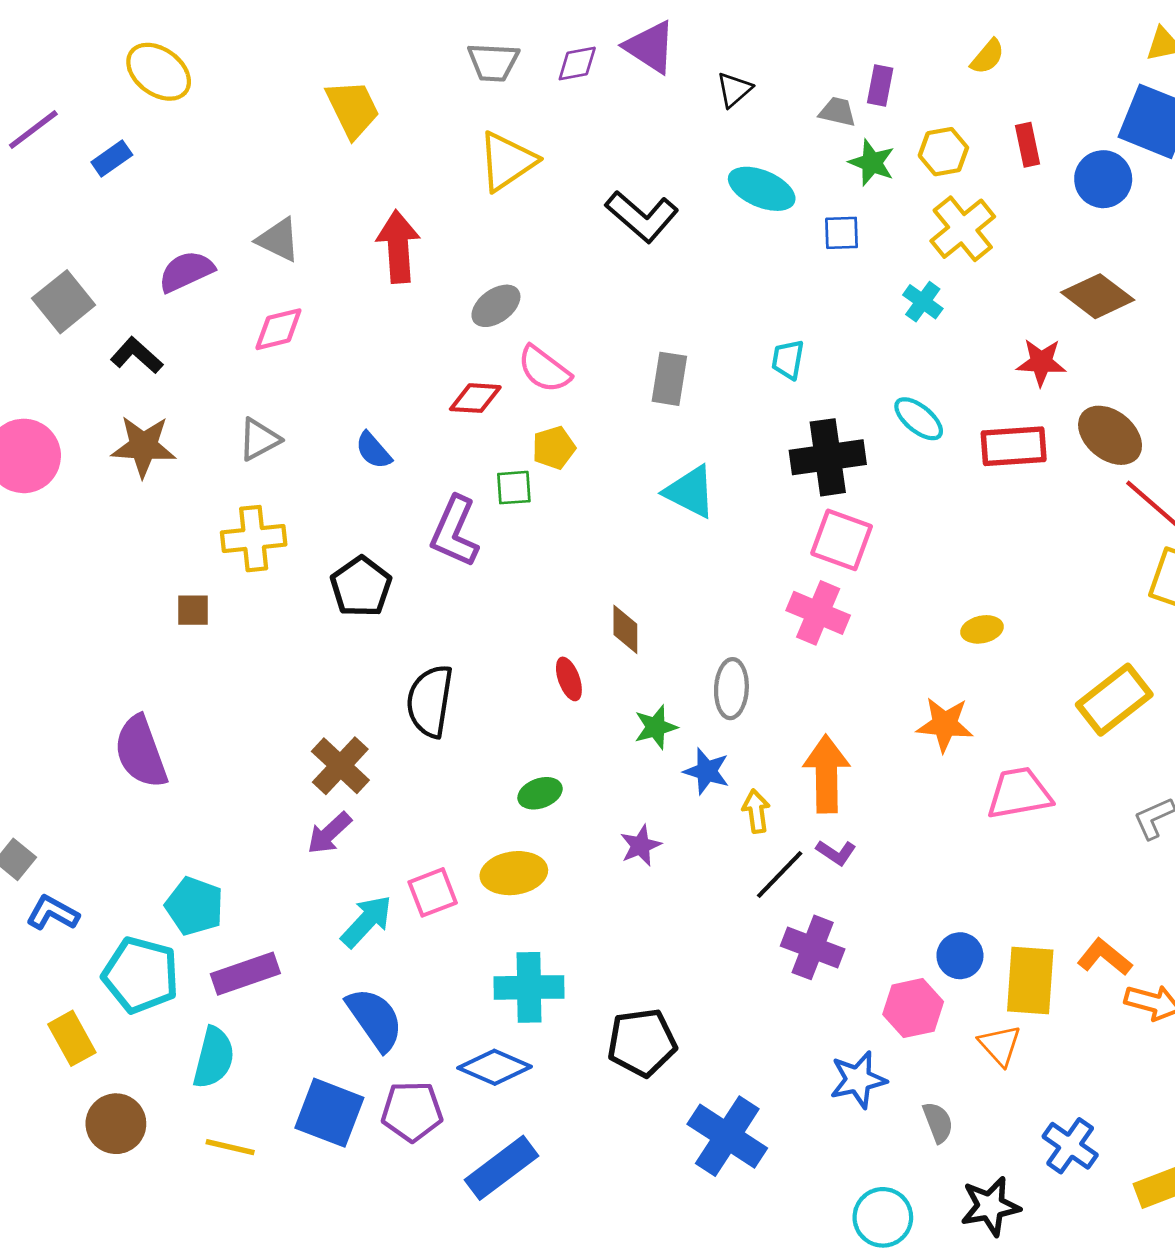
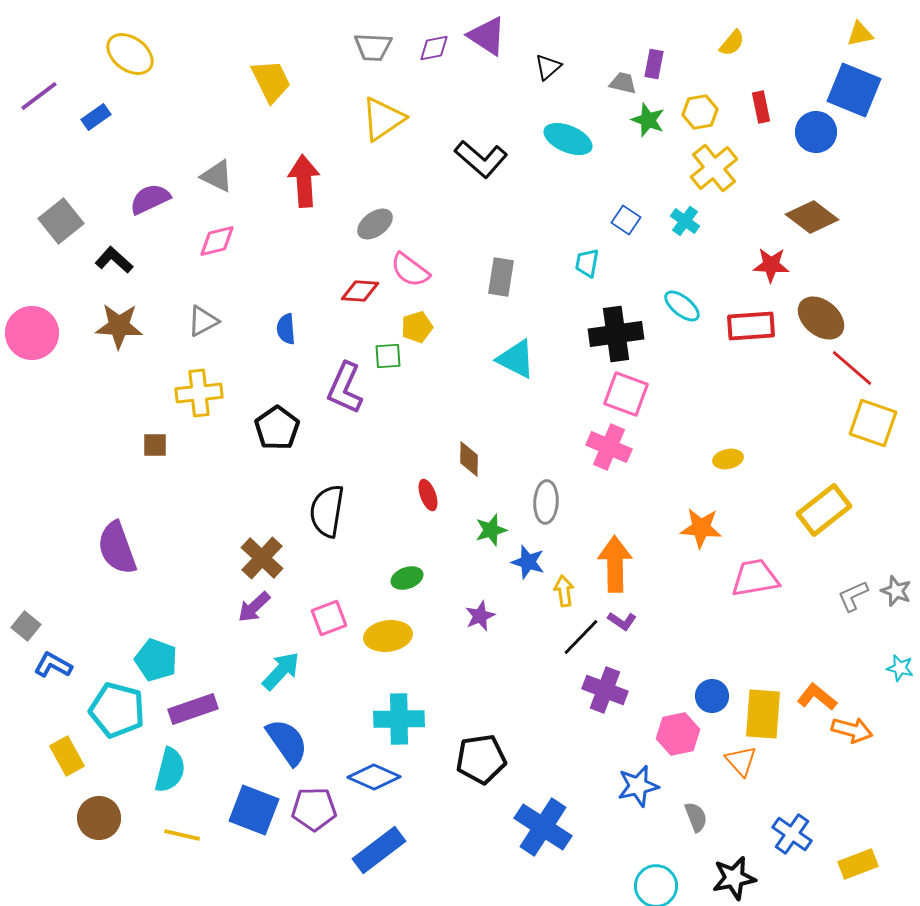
blue square: (842, 233) -> (626, 220), moved, turned 36
blue semicircle: (373, 450) -> (286, 329), turned 36
pink square: (433, 892) -> (329, 618), moved

